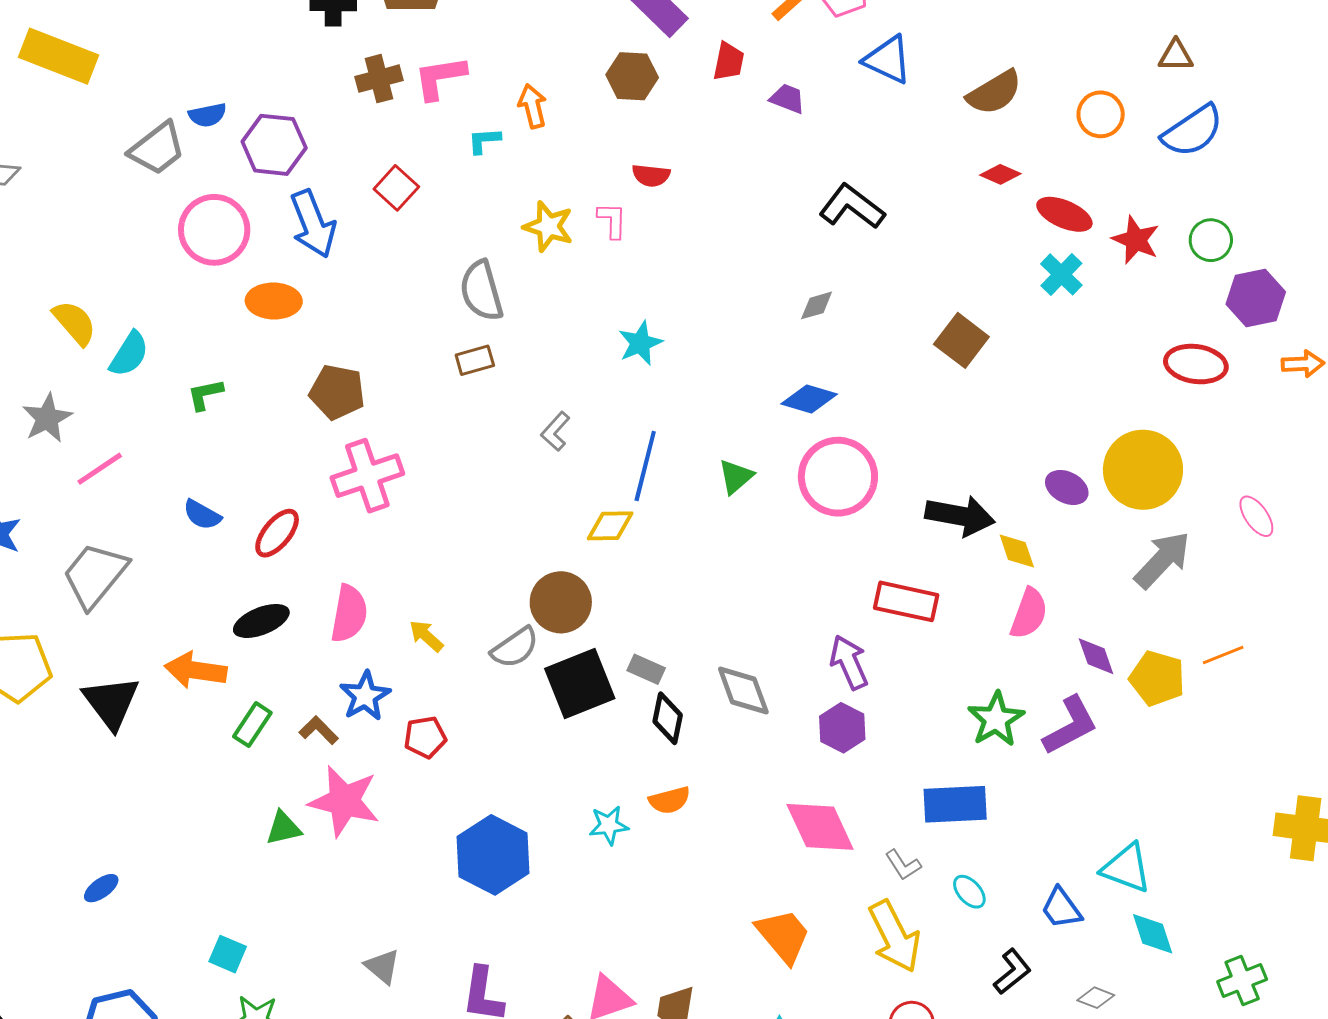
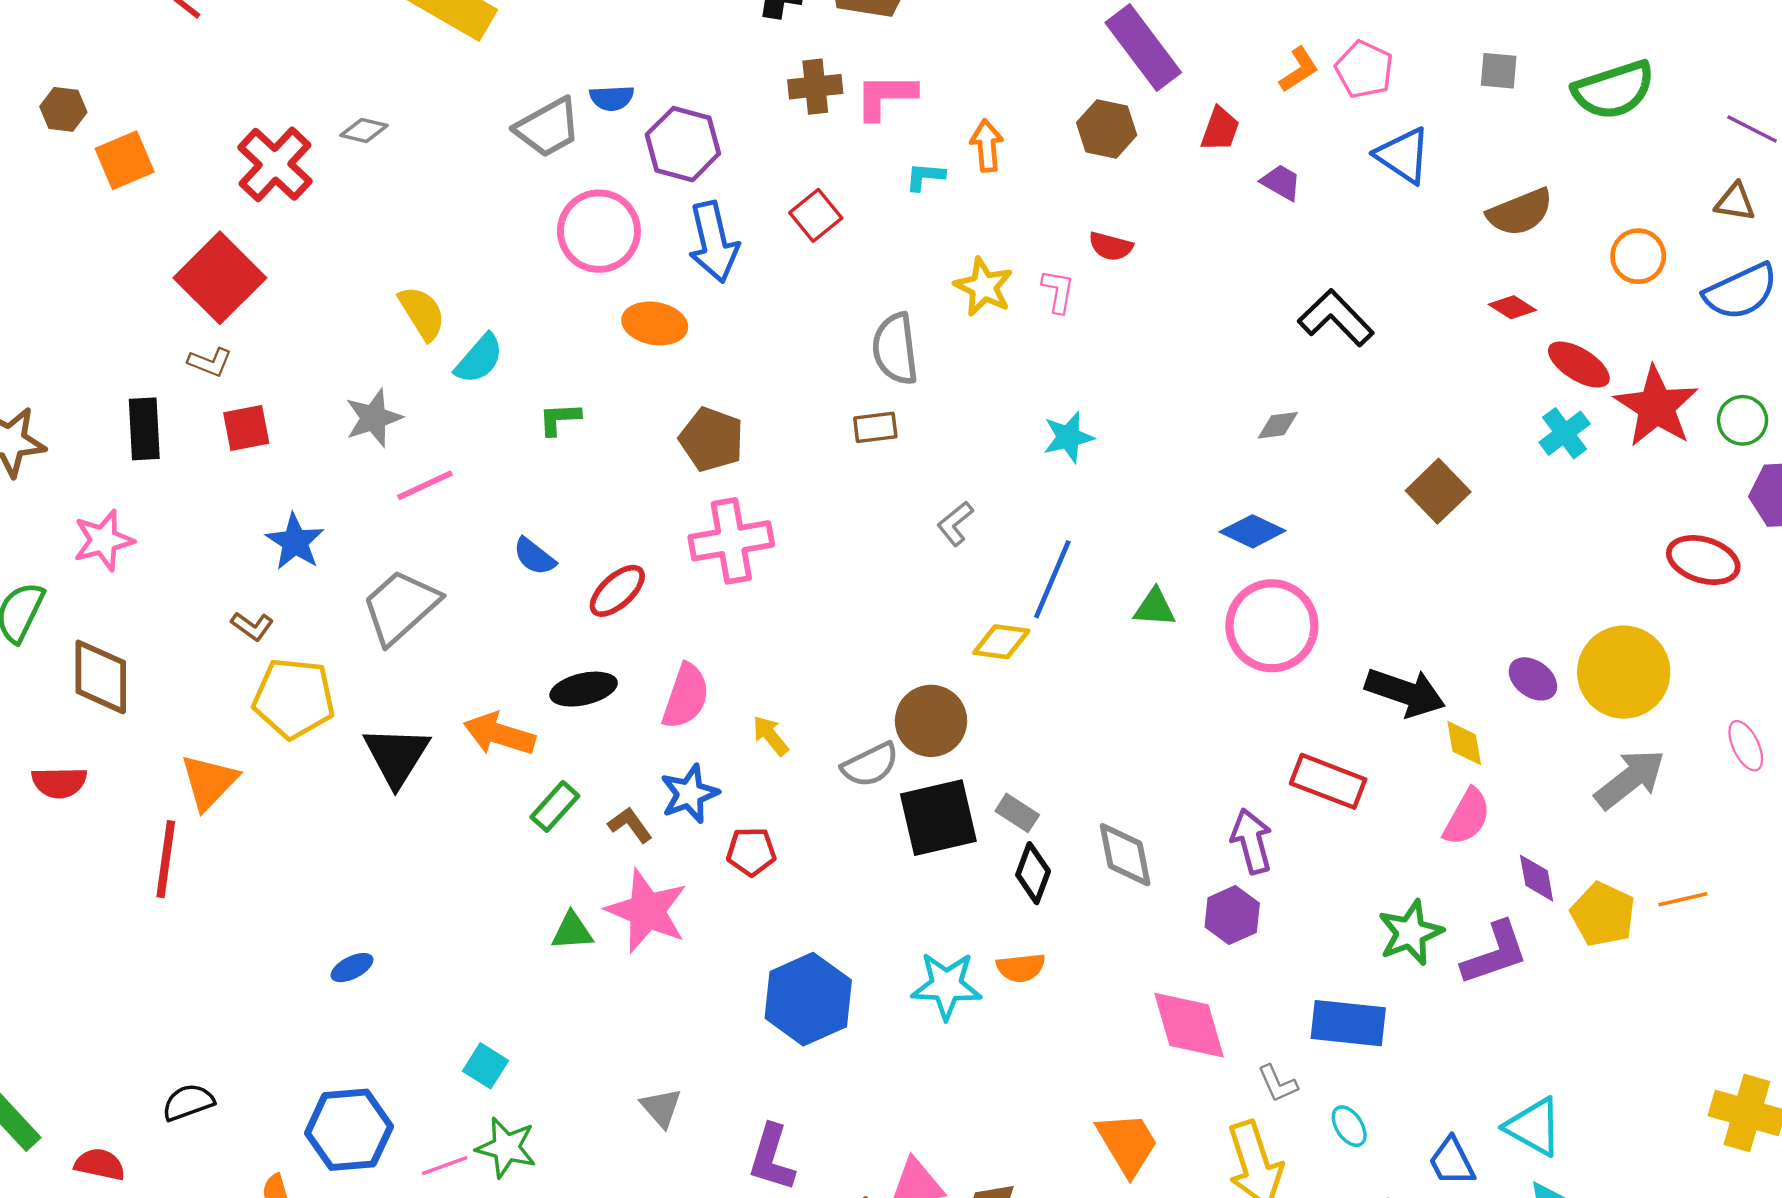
red star: (1136, 240) -> (1656, 407), size x1.5
green triangle: (736, 477) -> (1155, 608), turned 36
cyan star: (609, 825) -> (946, 986), size x1.5

